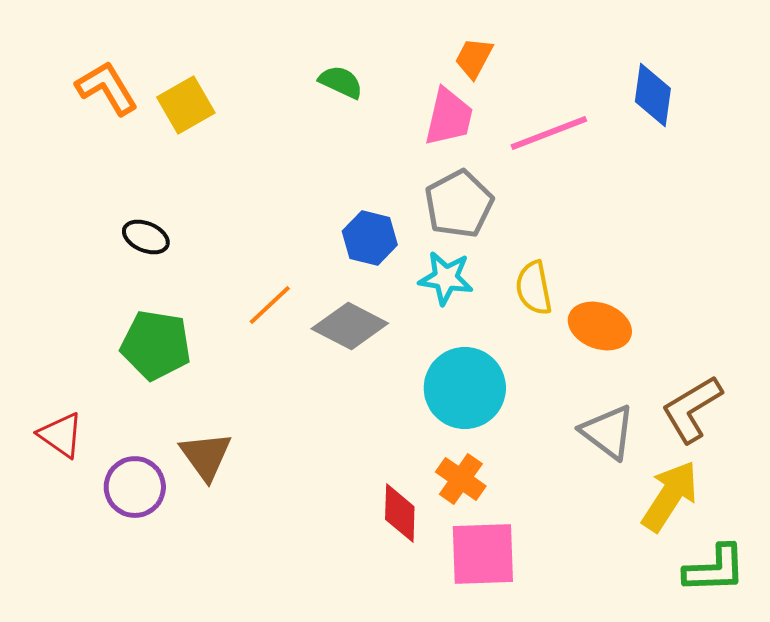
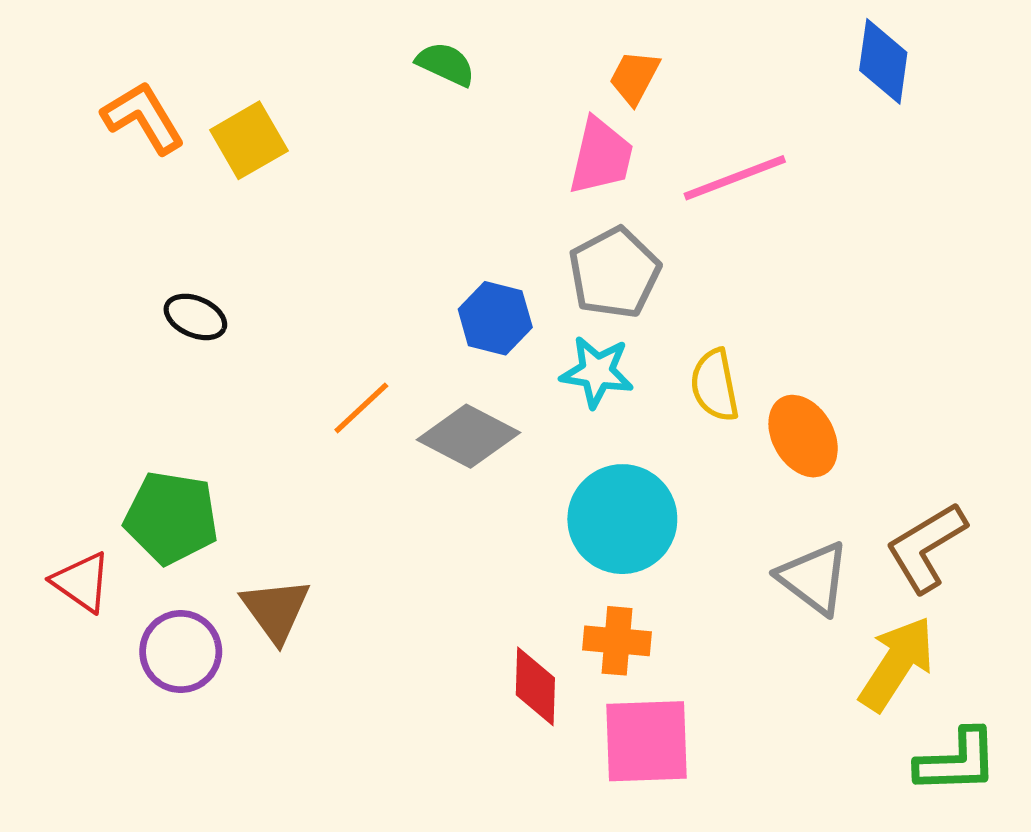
green semicircle: (341, 82) -> (446, 64), moved
blue diamond: (653, 95) -> (883, 61), moved
orange ellipse: (600, 326) -> (803, 436), turned 40
green pentagon: (156, 345) -> (171, 518), moved
orange cross: (461, 479) -> (617, 641), turned -30

